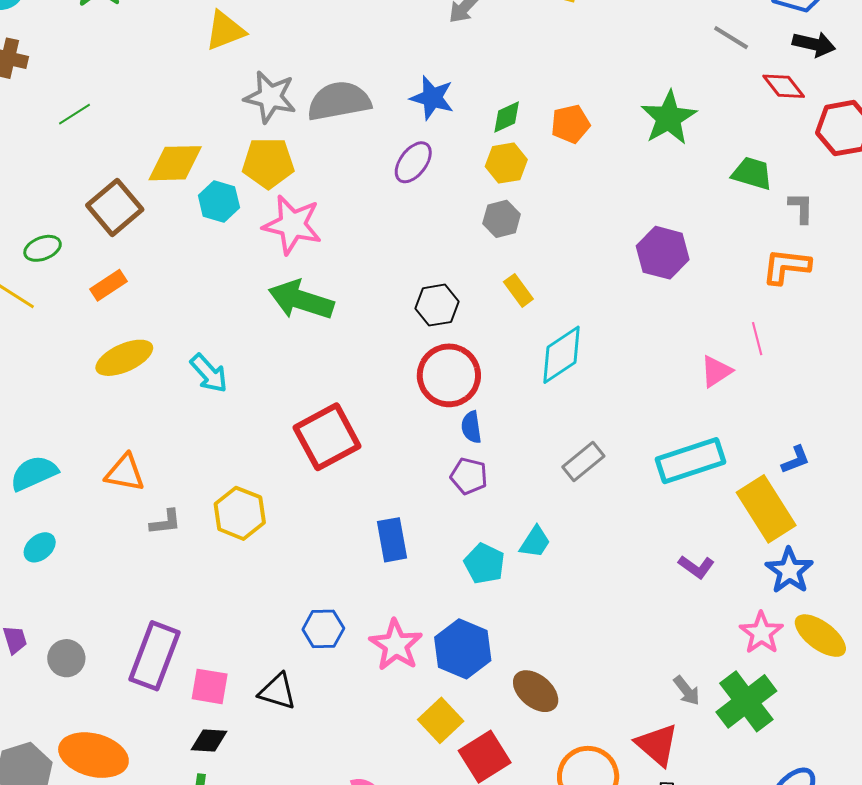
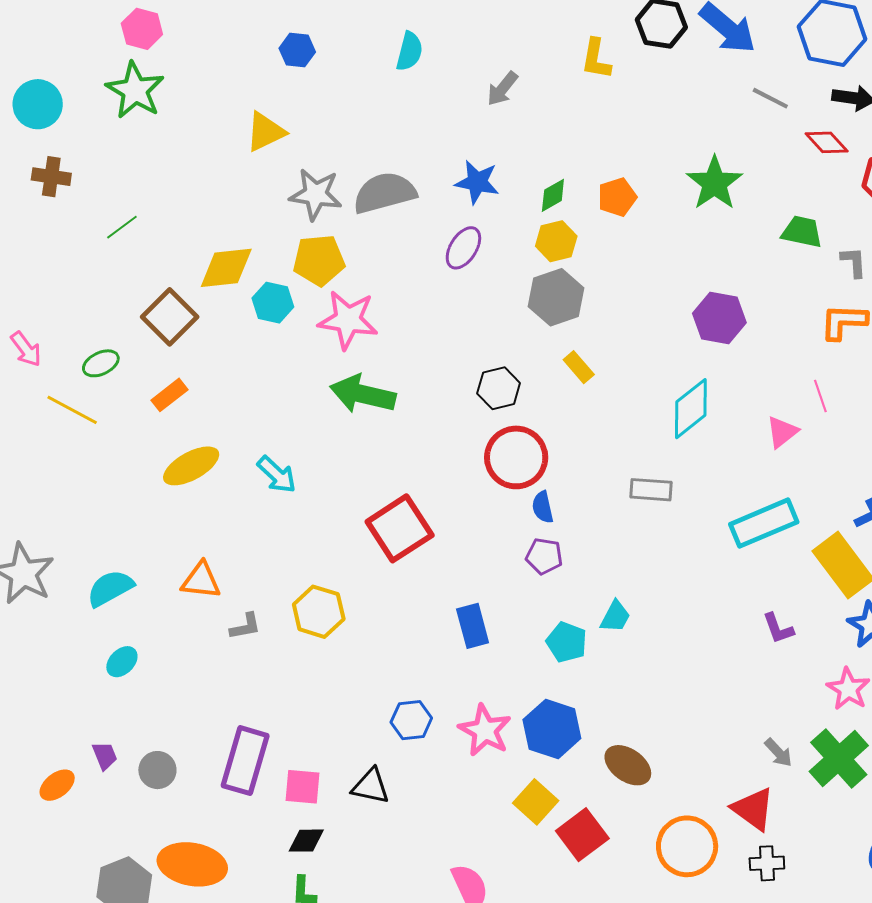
gray hexagon: (502, 219) -> (556, 297), size x1.5
cyan diamond: (562, 355) -> (691, 409), moved
gray rectangle: (583, 461) -> (651, 490), moved, turned 48
purple L-shape: (696, 567) -> (778, 628), turned 39

